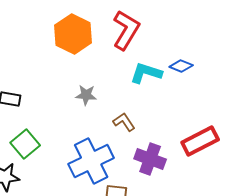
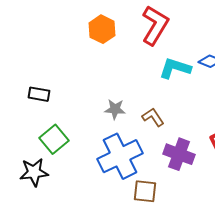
orange hexagon: (73, 34) -> (102, 29), size x0.7
gray star: (86, 95) -> (115, 109), moved

